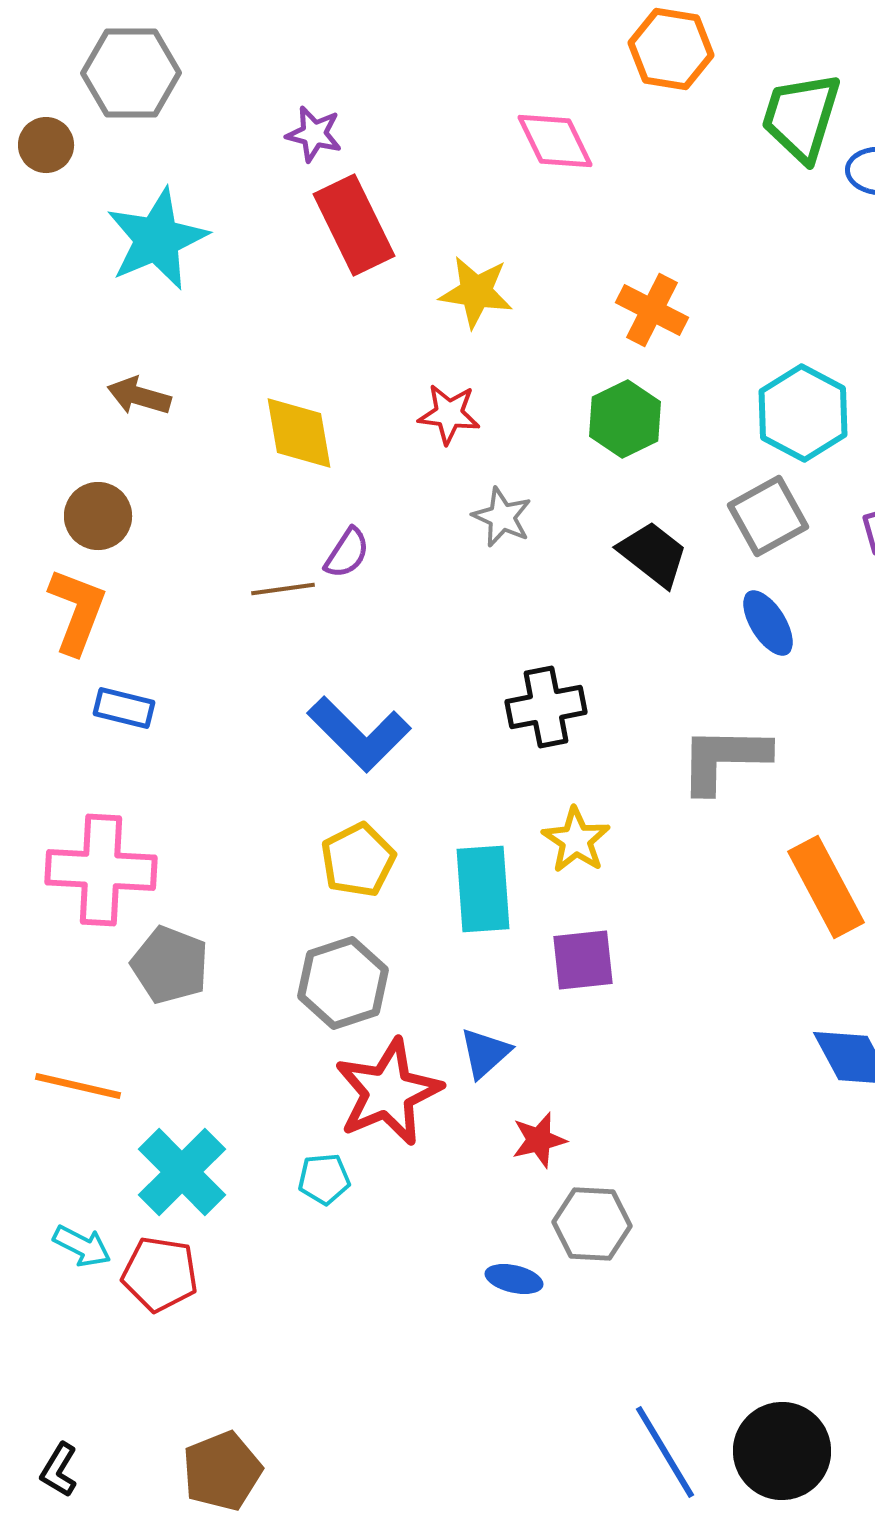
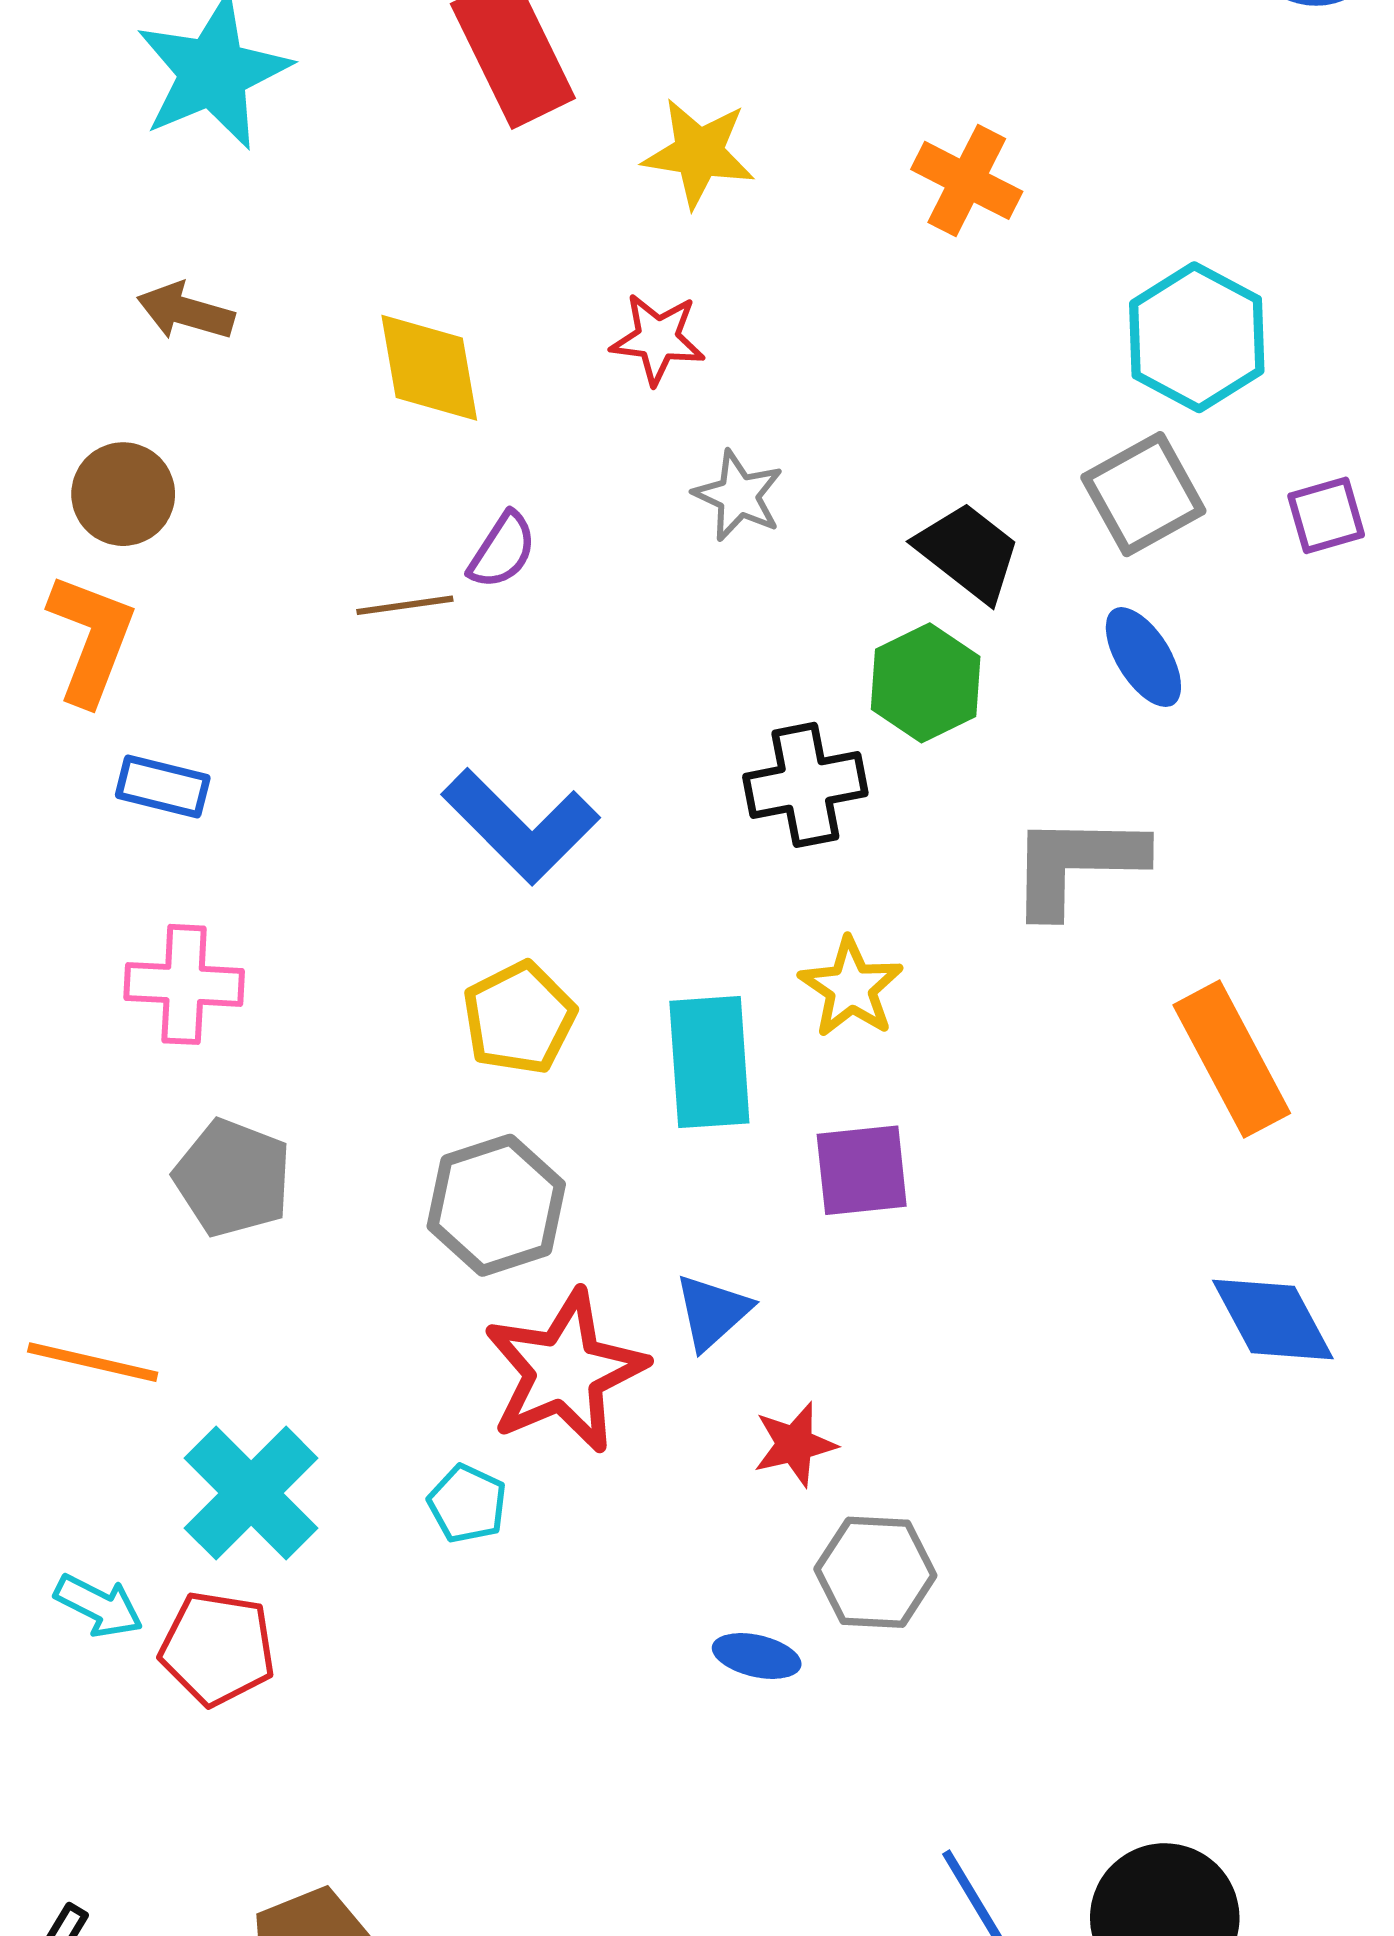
green hexagon: (625, 419) -> (926, 683), moved
pink cross: (101, 870) -> (184, 984), moved, size x0.7
cyan pentagon: (324, 1179) -> (467, 1504), turned 30

